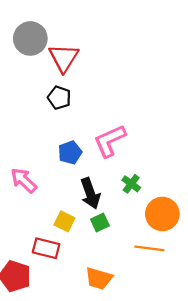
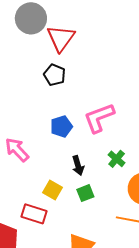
black arrow: (90, 193) -> (78, 166), size x0.7

